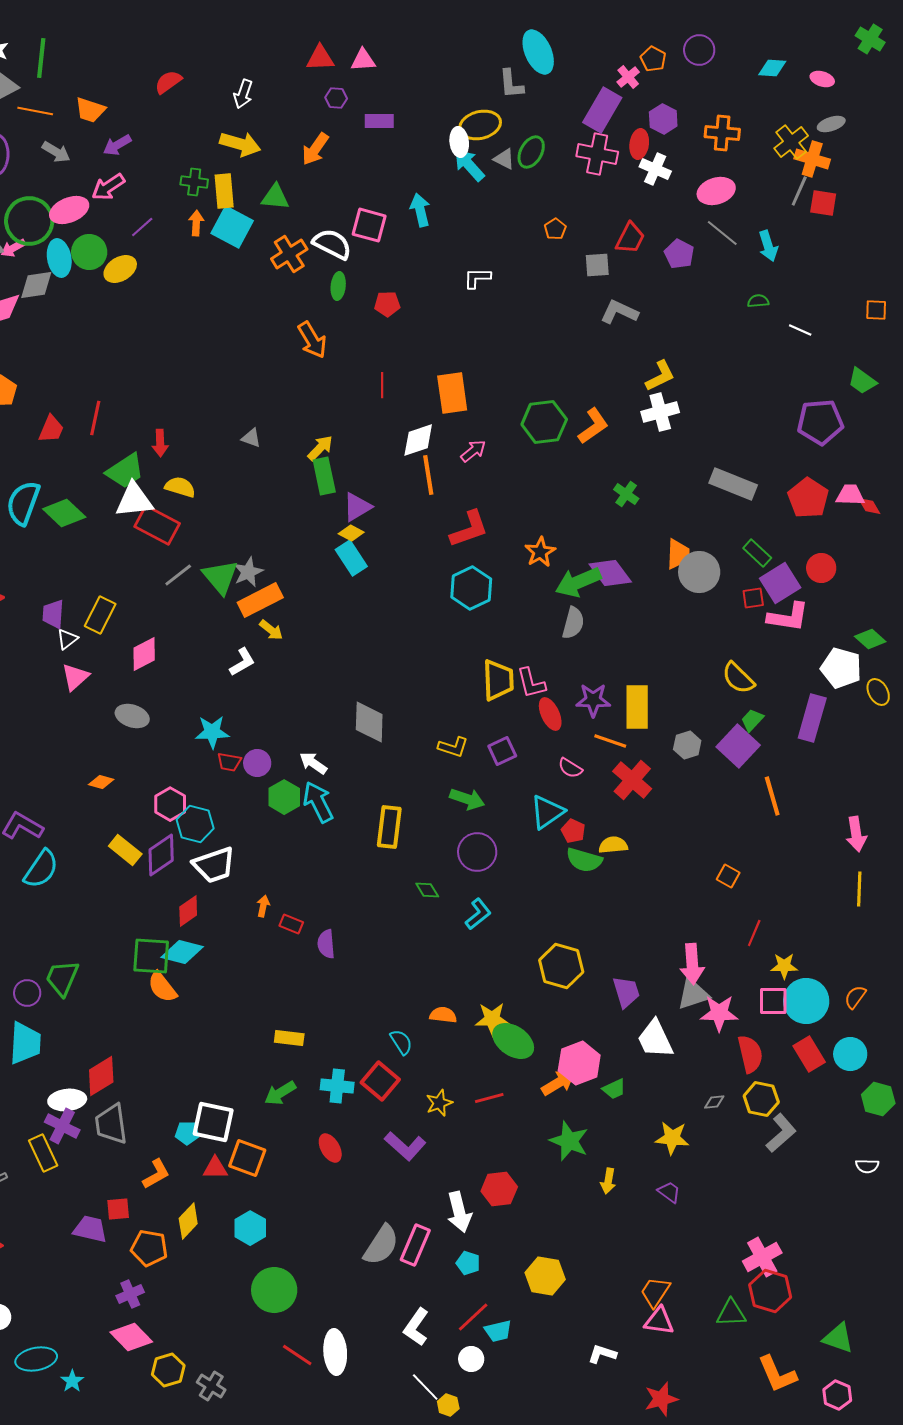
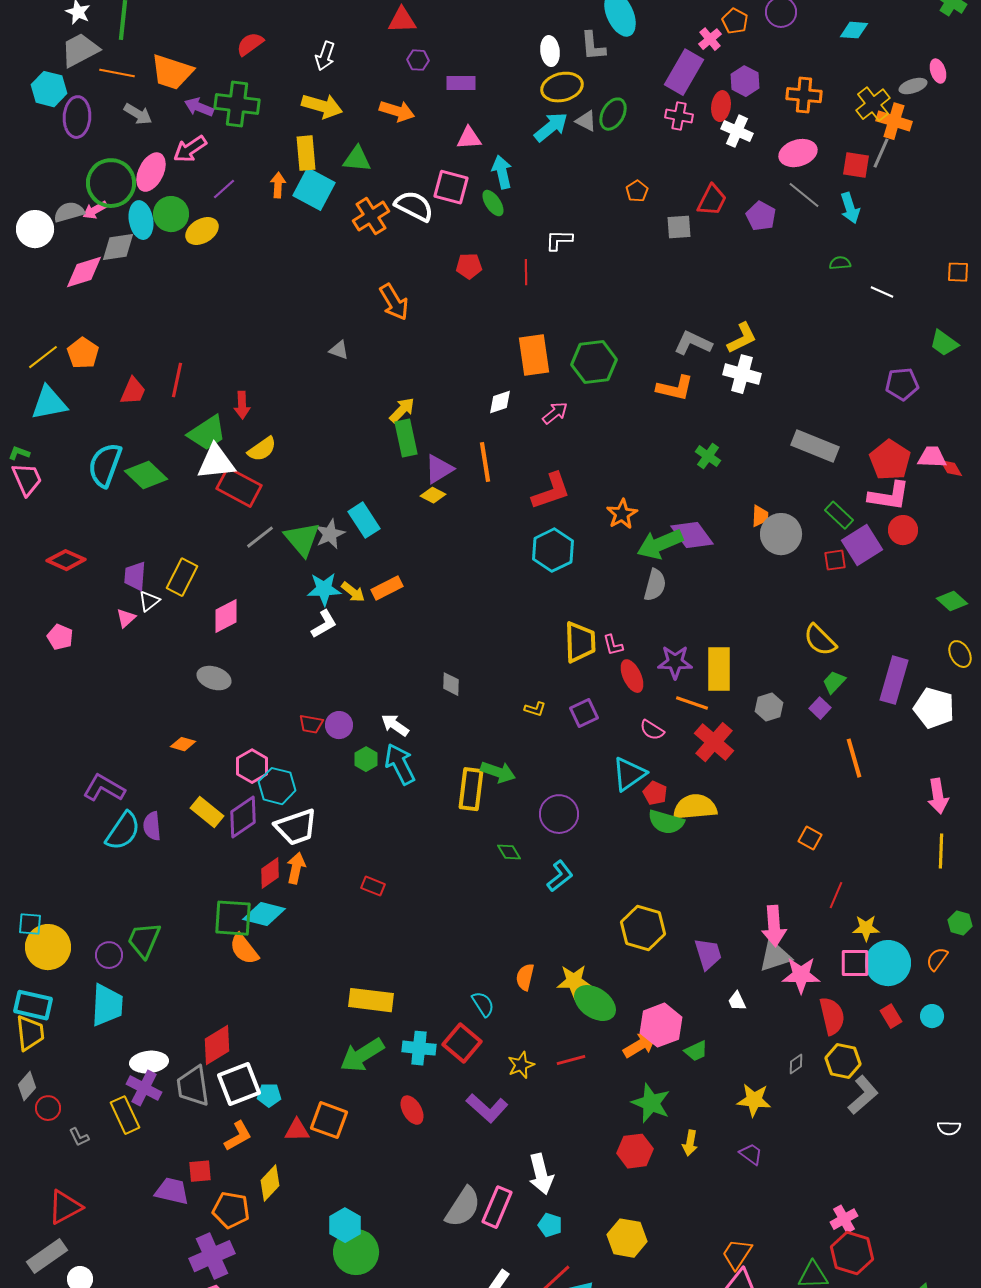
pink triangle: (363, 60) -> (469, 138), moved
pink ellipse: (822, 79) -> (938, 71), moved, turned 55
orange trapezoid: (90, 110) -> (172, 72), size x1.4
white ellipse: (459, 142) -> (550, 51), moved
purple arrow: (117, 145) -> (199, 107), turned 52
orange arrow: (315, 149) -> (397, 111), turned -108
pink cross: (597, 154) -> (679, 116), size x0.7
cyan arrow: (469, 165) -> (551, 127), turned 93
green cross: (194, 182) -> (237, 104), moved, size x1.6
red square: (823, 203) -> (856, 165), moved
pink ellipse: (69, 210) -> (151, 172), turned -42
green ellipse: (338, 286) -> (493, 203), moved, turned -40
gray L-shape: (619, 312) -> (693, 343), moved
red line: (382, 385) -> (526, 272), moved
white cross: (660, 412) -> (742, 374), turned 30
green hexagon: (544, 422) -> (594, 362), moved
purple pentagon: (820, 422) -> (902, 384), size x0.7
orange L-shape: (593, 426) -> (675, 388), turned 48
gray triangle: (251, 438) -> (339, 350), moved
white diamond: (418, 440) -> (500, 402), size x0.7
orange line: (428, 475) -> (485, 462), moved
yellow semicircle: (180, 487) -> (262, 449), turned 128
orange trapezoid: (678, 554) -> (760, 516), size x0.7
cyan rectangle: (351, 558) -> (364, 520), moved
orange rectangle: (260, 600) -> (387, 588), moved, size x0.7
pink L-shape: (788, 617) -> (889, 496), moved
white pentagon: (841, 668) -> (934, 708), moved
pink triangle: (75, 677) -> (126, 618), moved, size x0.7
pink L-shape: (531, 683) -> (613, 645), size x0.7
gray diamond: (369, 722) -> (451, 684), size x0.6
cyan star: (212, 732) -> (324, 589), moved
purple square: (738, 746) -> (820, 708), size x0.5
yellow L-shape: (453, 747) -> (535, 709), size x0.7
green hexagon: (284, 797) -> (366, 759), size x0.7
green arrow: (467, 799) -> (498, 772), moved
yellow semicircle: (613, 845) -> (695, 807), size x1.5
orange arrow: (263, 906) -> (296, 868), moved, size x1.4
purple semicircle: (326, 944) -> (152, 826), moved
orange semicircle: (443, 1015) -> (525, 977), turned -84
yellow rectangle: (289, 1038) -> (371, 1000), size x1.5
white trapezoid: (655, 1039) -> (737, 1001), size x0.5
red rectangle: (809, 1054) -> (891, 1016), size x0.7
cyan circle: (850, 1054) -> (932, 1016), size x0.7
red diamond: (101, 1076) -> (217, 1045), moved
green arrow: (280, 1093) -> (362, 1055), size x1.4
green hexagon: (878, 1099) -> (960, 923), moved, size x0.7
gray diamond: (714, 1102) -> (796, 1064), turned -30
white square: (213, 1122) -> (239, 1084), moved, turned -33
red hexagon: (499, 1189) -> (635, 1151), moved
cyan hexagon: (250, 1228) -> (345, 1225), moved
pink cross: (762, 1257) -> (844, 1219), size x0.7
purple cross: (130, 1294) -> (212, 1256), size x1.6

